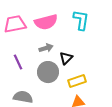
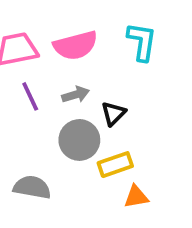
purple line: (18, 62) -> (30, 96), moved
yellow rectangle: (77, 81) -> (115, 165), moved

